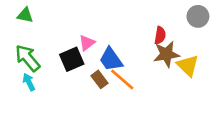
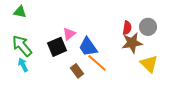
gray circle: (198, 16) -> (148, 27), moved
yellow triangle: (188, 66) -> (149, 64), moved
brown rectangle: (100, 79) -> (77, 71), moved

